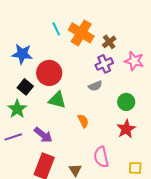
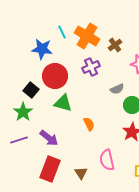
blue star: (22, 54) -> (42, 49), moved
purple cross: (104, 64) -> (91, 67), moved
gray semicircle: (95, 86) -> (117, 89), moved

